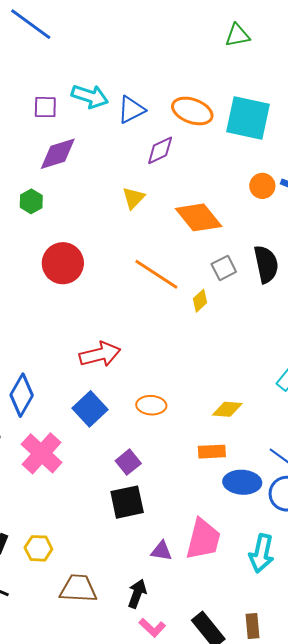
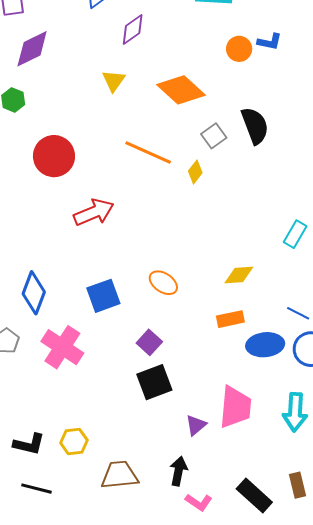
red arrow: (100, 354) -> (94, 212), moved
orange ellipse: (151, 405) -> (163, 283), turned 40
blue square: (90, 409) -> (103, 296), turned 32
purple triangle: (161, 551) -> (196, 425), turned -40

